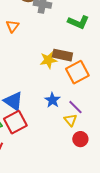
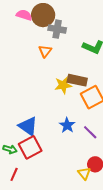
orange triangle: (12, 26) -> (45, 51), moved
yellow triangle: (70, 120) -> (84, 173), moved

